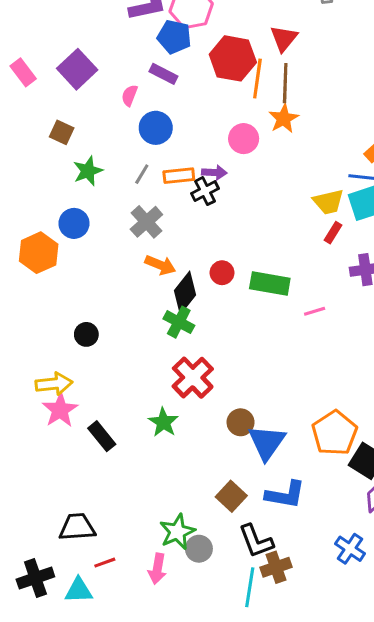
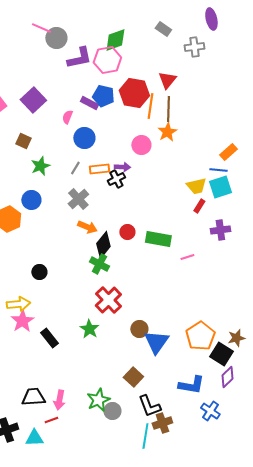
blue pentagon: (174, 37) -> (103, 96), moved
blue L-shape: (285, 495) -> (191, 385), moved
pink arrow: (157, 569) -> (59, 400), moved

